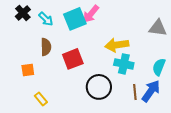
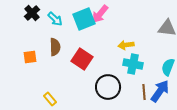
yellow arrow: (117, 45) -> (126, 45), size x0.7
red square: (73, 59) -> (82, 59), turned -35
orange square: (28, 70) -> (30, 57), moved

